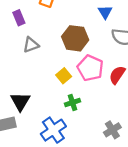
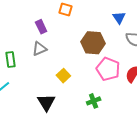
gray triangle: (31, 45) -> (39, 49), moved
yellow square: (64, 76) -> (63, 76), moved

